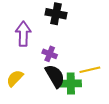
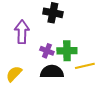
black semicircle: (55, 76) -> (52, 72), turned -60
green cross: (71, 83) -> (67, 51), moved

